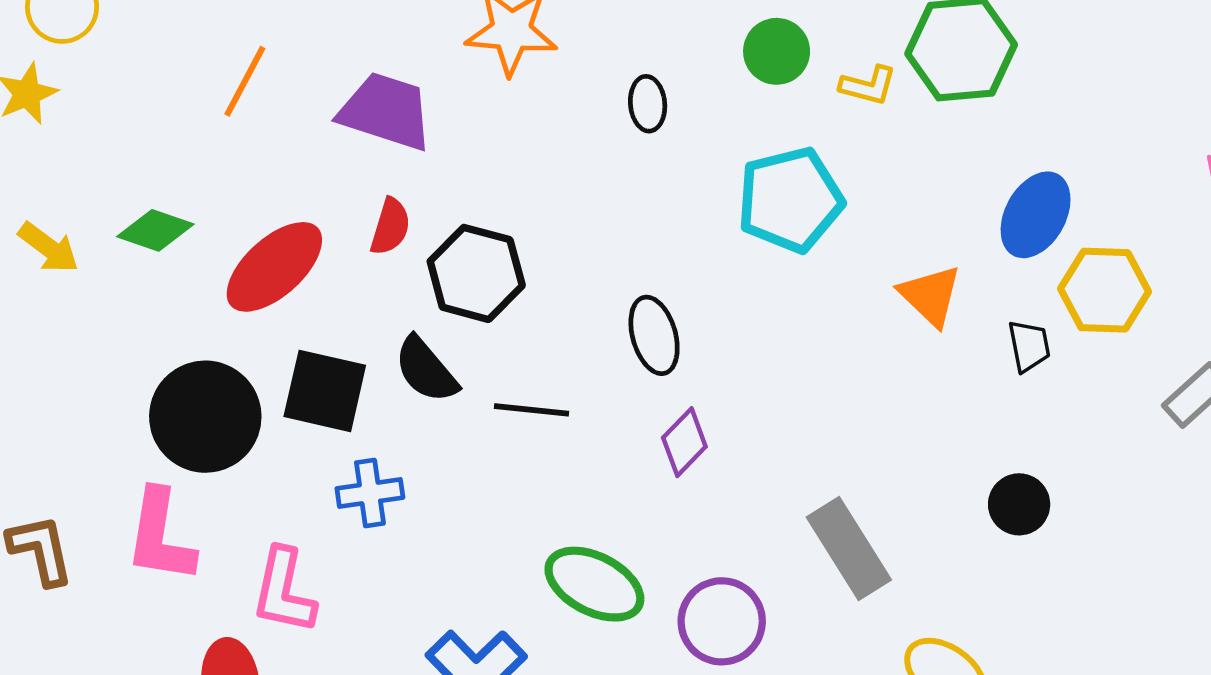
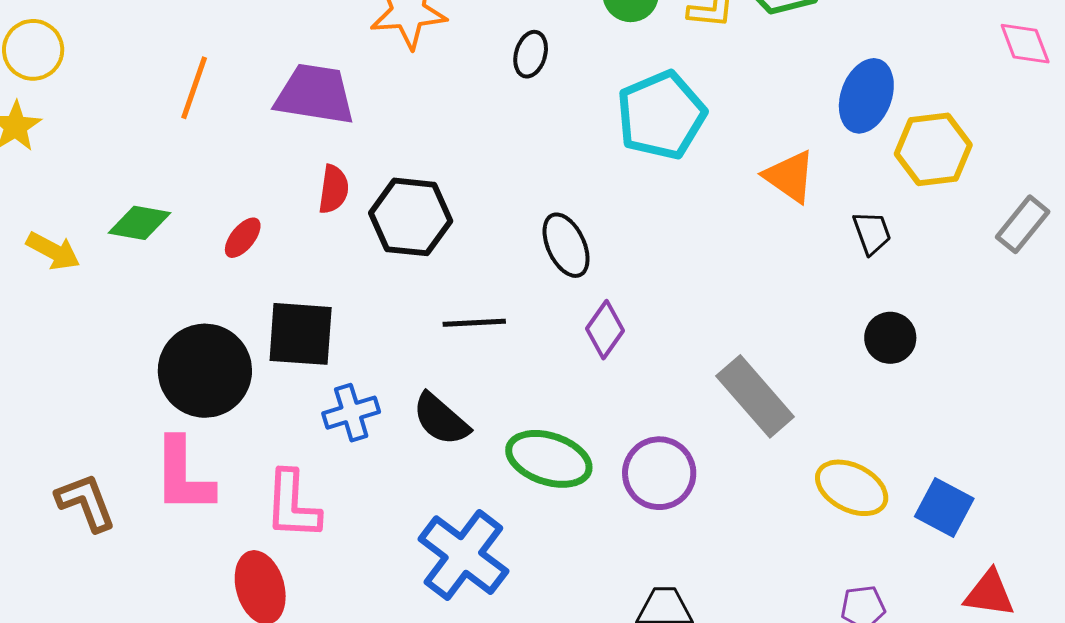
black ellipse: (648, 104) -> (531, 54), turned 30
red ellipse: (274, 267) -> (243, 238), size x0.5
black trapezoid: (1029, 346) -> (872, 233), moved
black semicircle: (426, 370) -> (441, 419), moved

